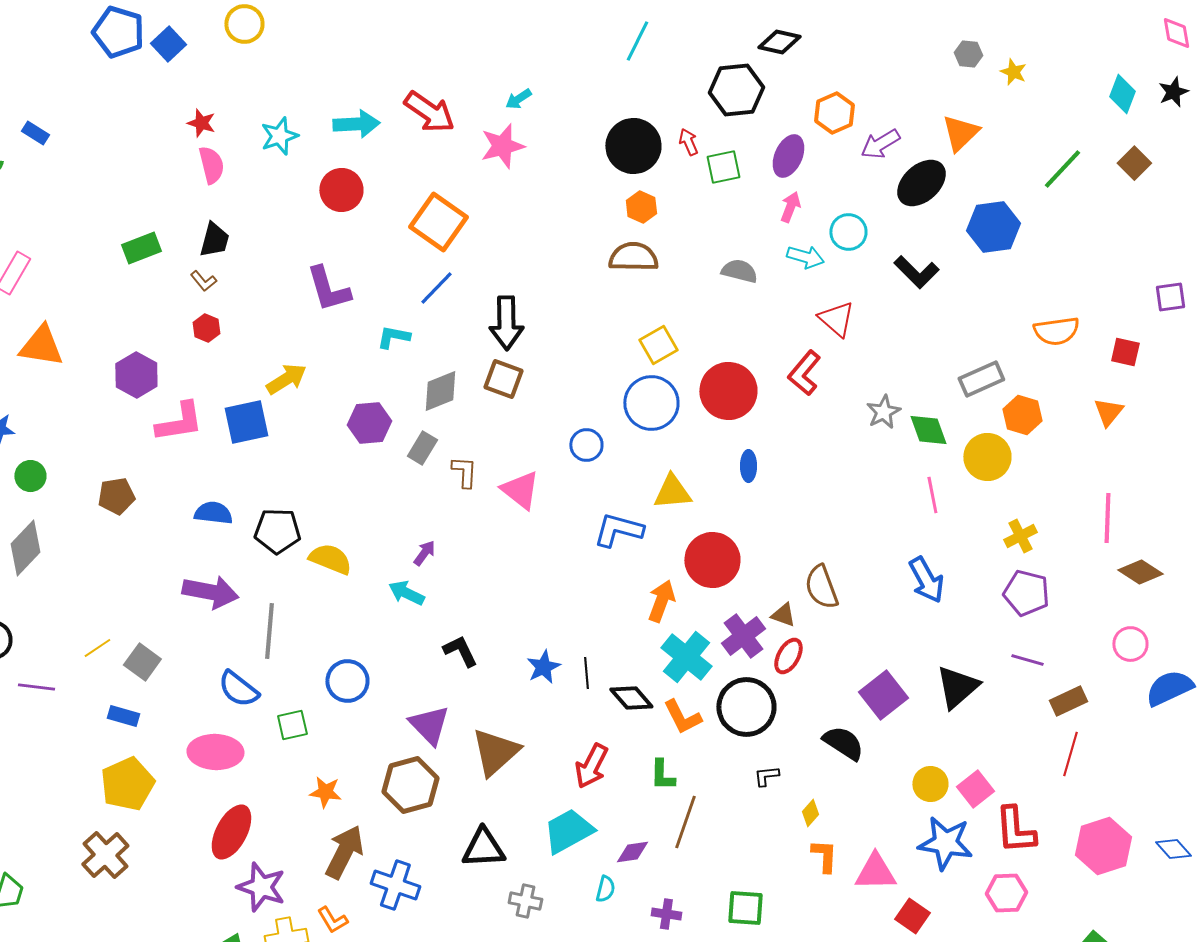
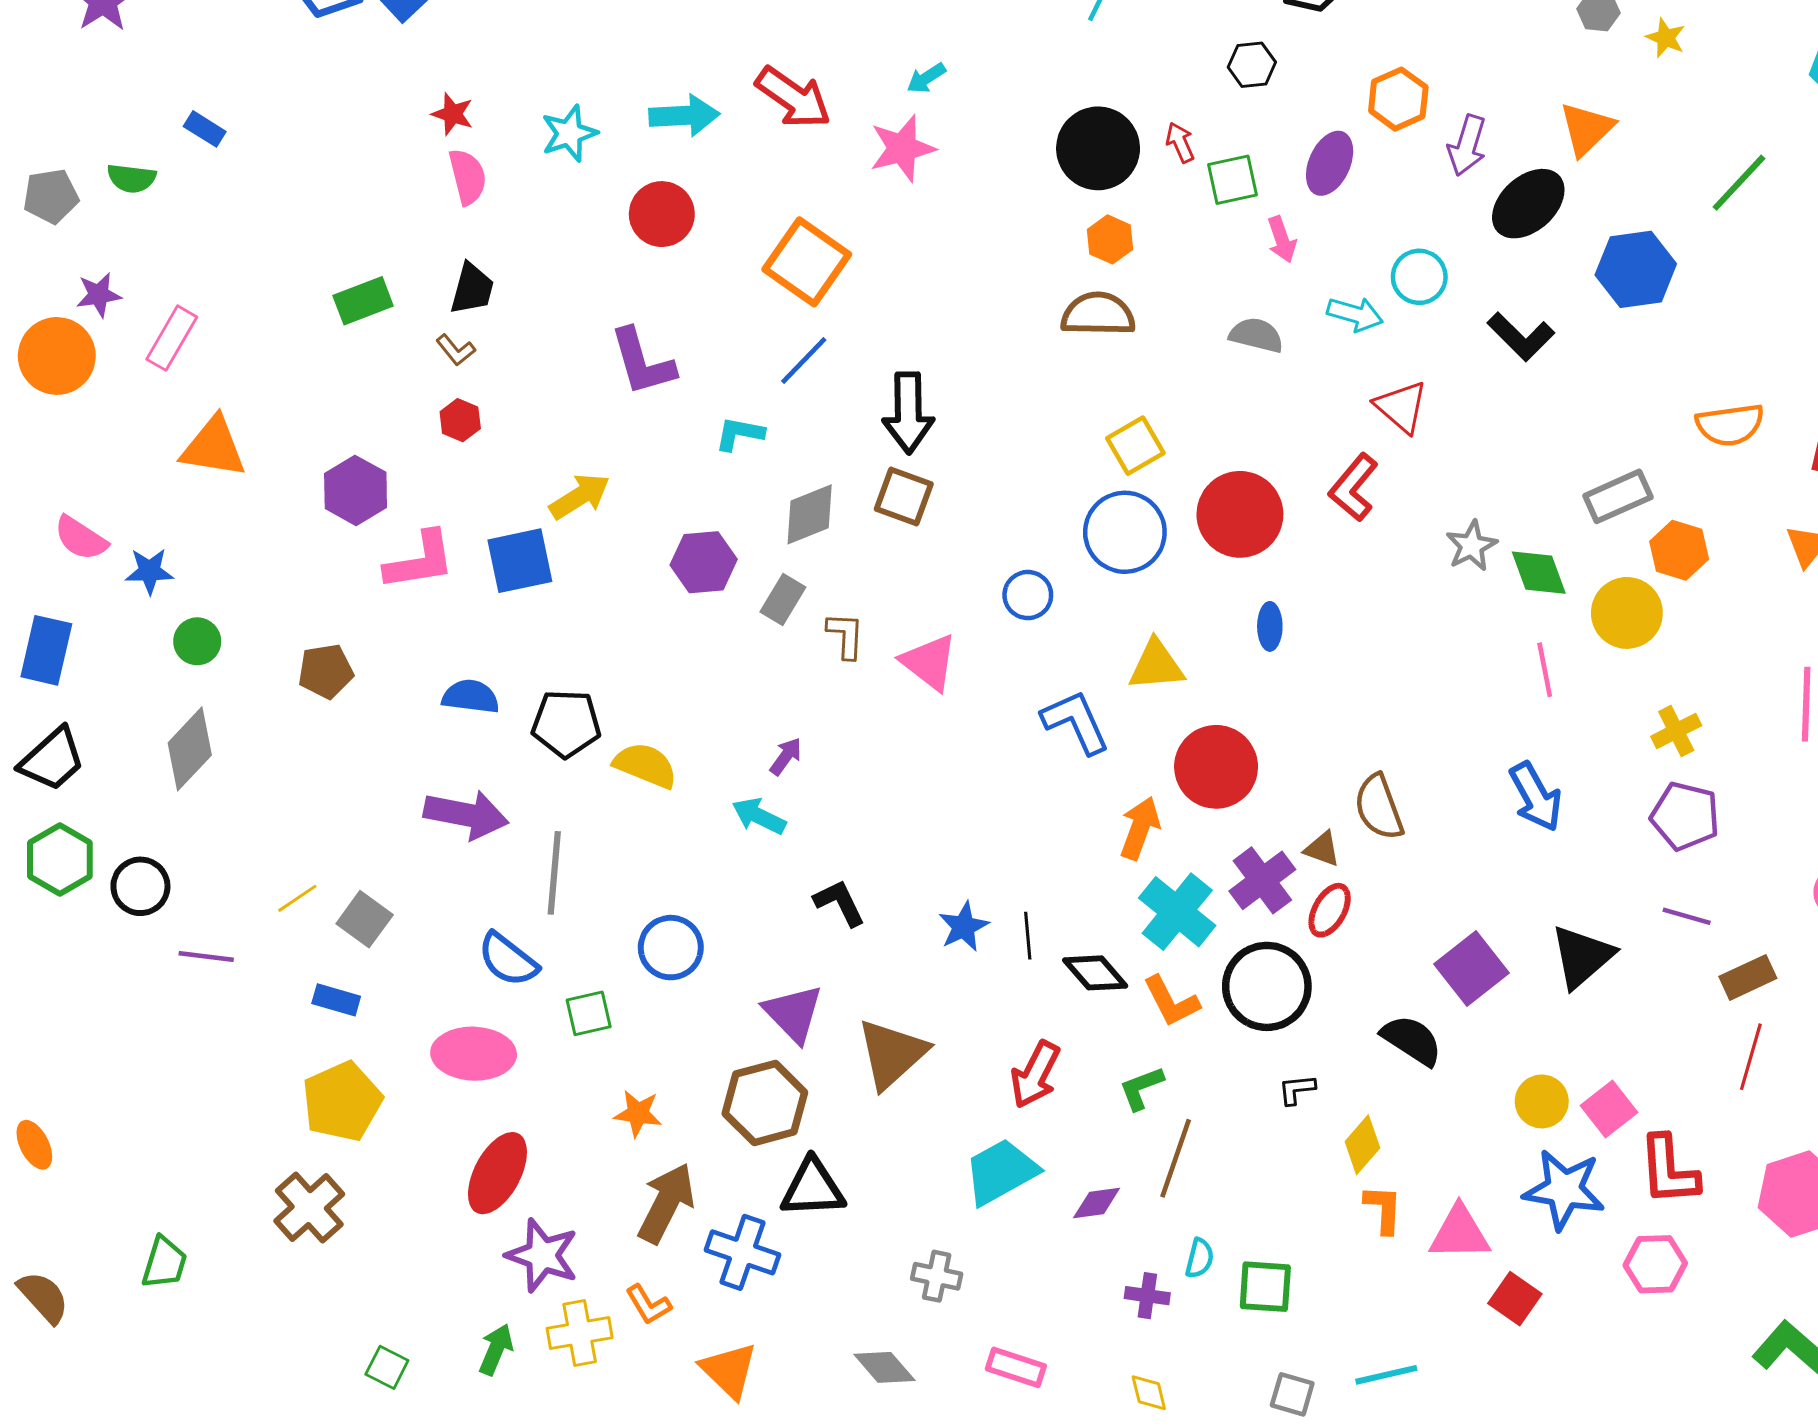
black hexagon: (736, 90) -> (1252, 65), size x0.6
purple arrow: (880, 144) -> (1467, 145), turned -42
pink arrow: (790, 207) -> (1282, 239), moved, turned 140
blue L-shape: (618, 530) -> (1076, 722), turned 51
green L-shape: (662, 775) -> (1141, 1088), turned 68
yellow diamond: (810, 813) -> (1362, 1145), size x1.4
black triangle: (483, 848) -> (813, 1188), moved
cyan semicircle: (605, 889) -> (1200, 1258), moved

